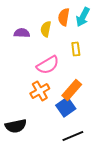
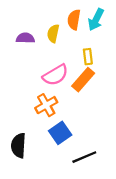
orange rectangle: (72, 90) -> (83, 80), moved
blue square: (66, 107) -> (60, 133), moved
black semicircle: (16, 126) -> (18, 146), turned 105

